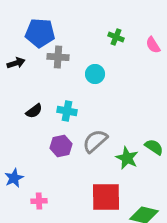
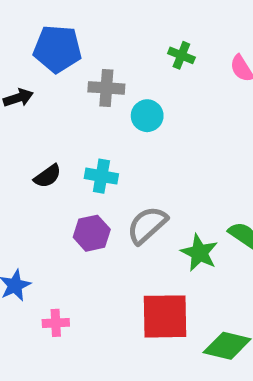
gray cross: (58, 57) -> (106, 88), moved

